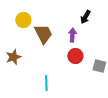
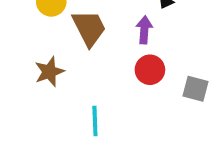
brown star: (13, 57) -> (49, 72), moved

